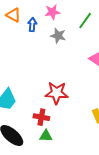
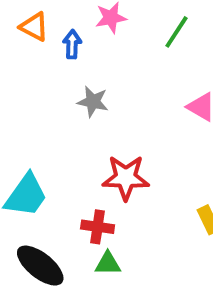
gray star: (58, 36) -> (93, 102), moved

